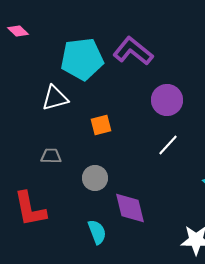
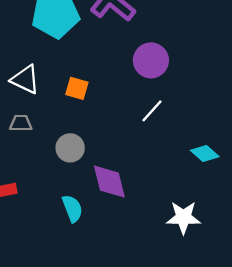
white triangle: (55, 98) -> (25, 79), moved, turned 40
orange square: (101, 125) -> (77, 88), turned 30

